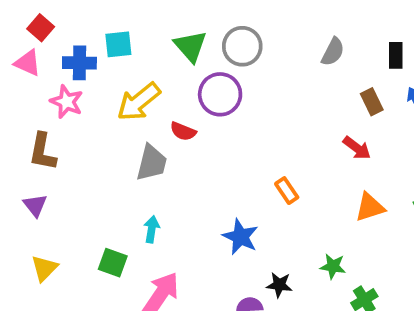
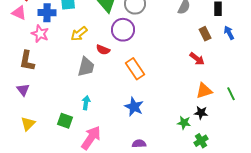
yellow arrow: (139, 102) -> (79, 34), size x0.7
orange rectangle: (287, 191) -> (135, 69), moved, size x1.5
black star: (279, 285) -> (201, 113), moved

